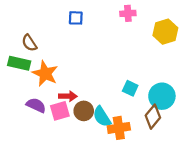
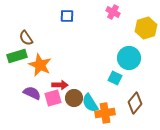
pink cross: (128, 13) -> (113, 12), turned 32
green rectangle: (19, 63) -> (17, 56), turned -30
cyan circle: (162, 96) -> (129, 58), moved

